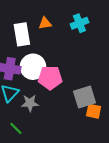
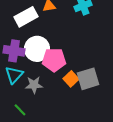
white rectangle: (22, 34) -> (26, 17), turned 70
orange square: (94, 111) -> (71, 79), moved, turned 35

